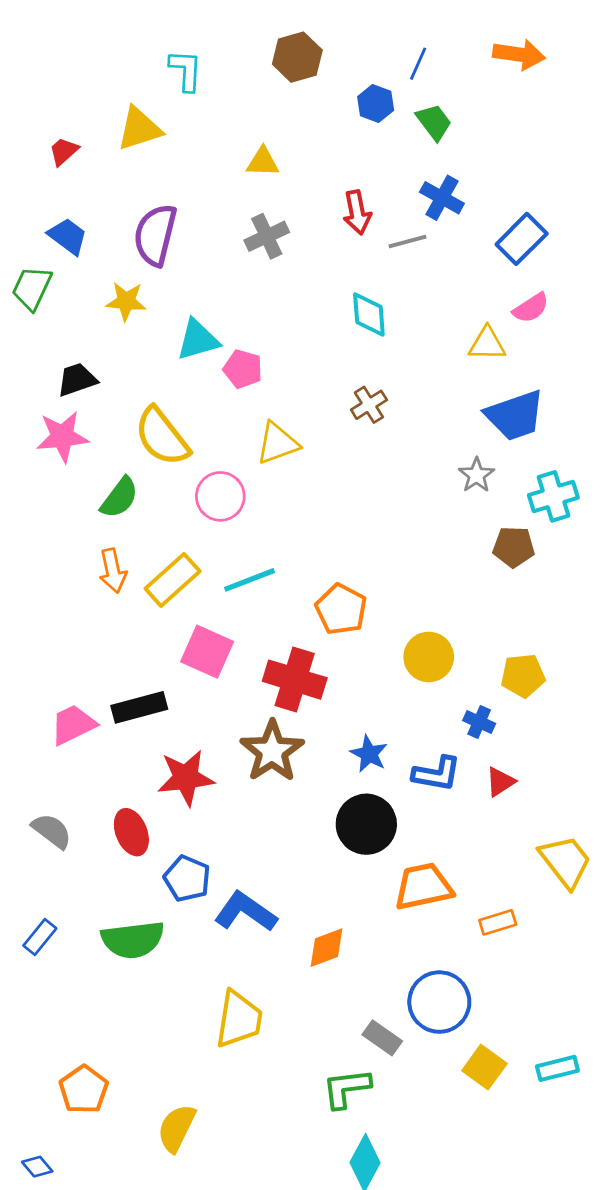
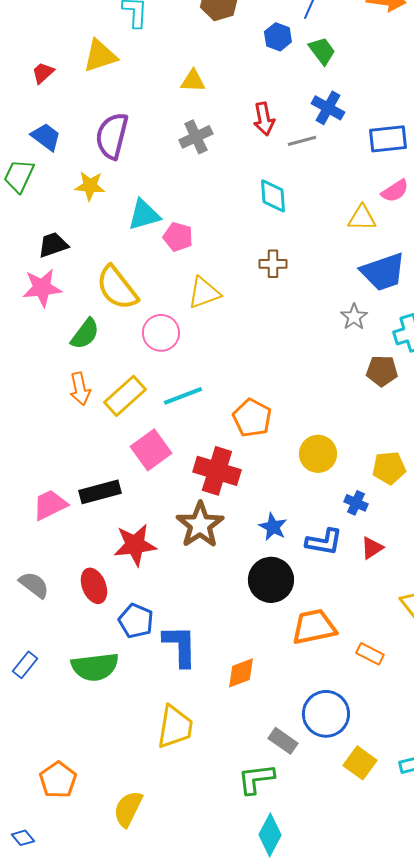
blue rectangle: (522, 239) -> (388, 139), turned 39
brown cross: (369, 405) -> (273, 264), turned 32
pink square: (207, 652) -> (151, 450), turned 30
blue L-shape: (246, 912) -> (180, 646), turned 54
orange rectangle: (498, 922) -> (370, 654), turned 44

